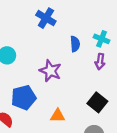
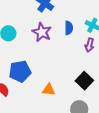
purple star: (50, 71) -> (42, 32), moved

